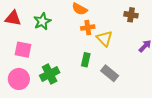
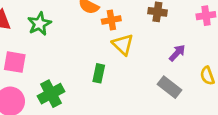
orange cross: (88, 28) -> (111, 20), moved
gray rectangle: (110, 73) -> (170, 87), moved

